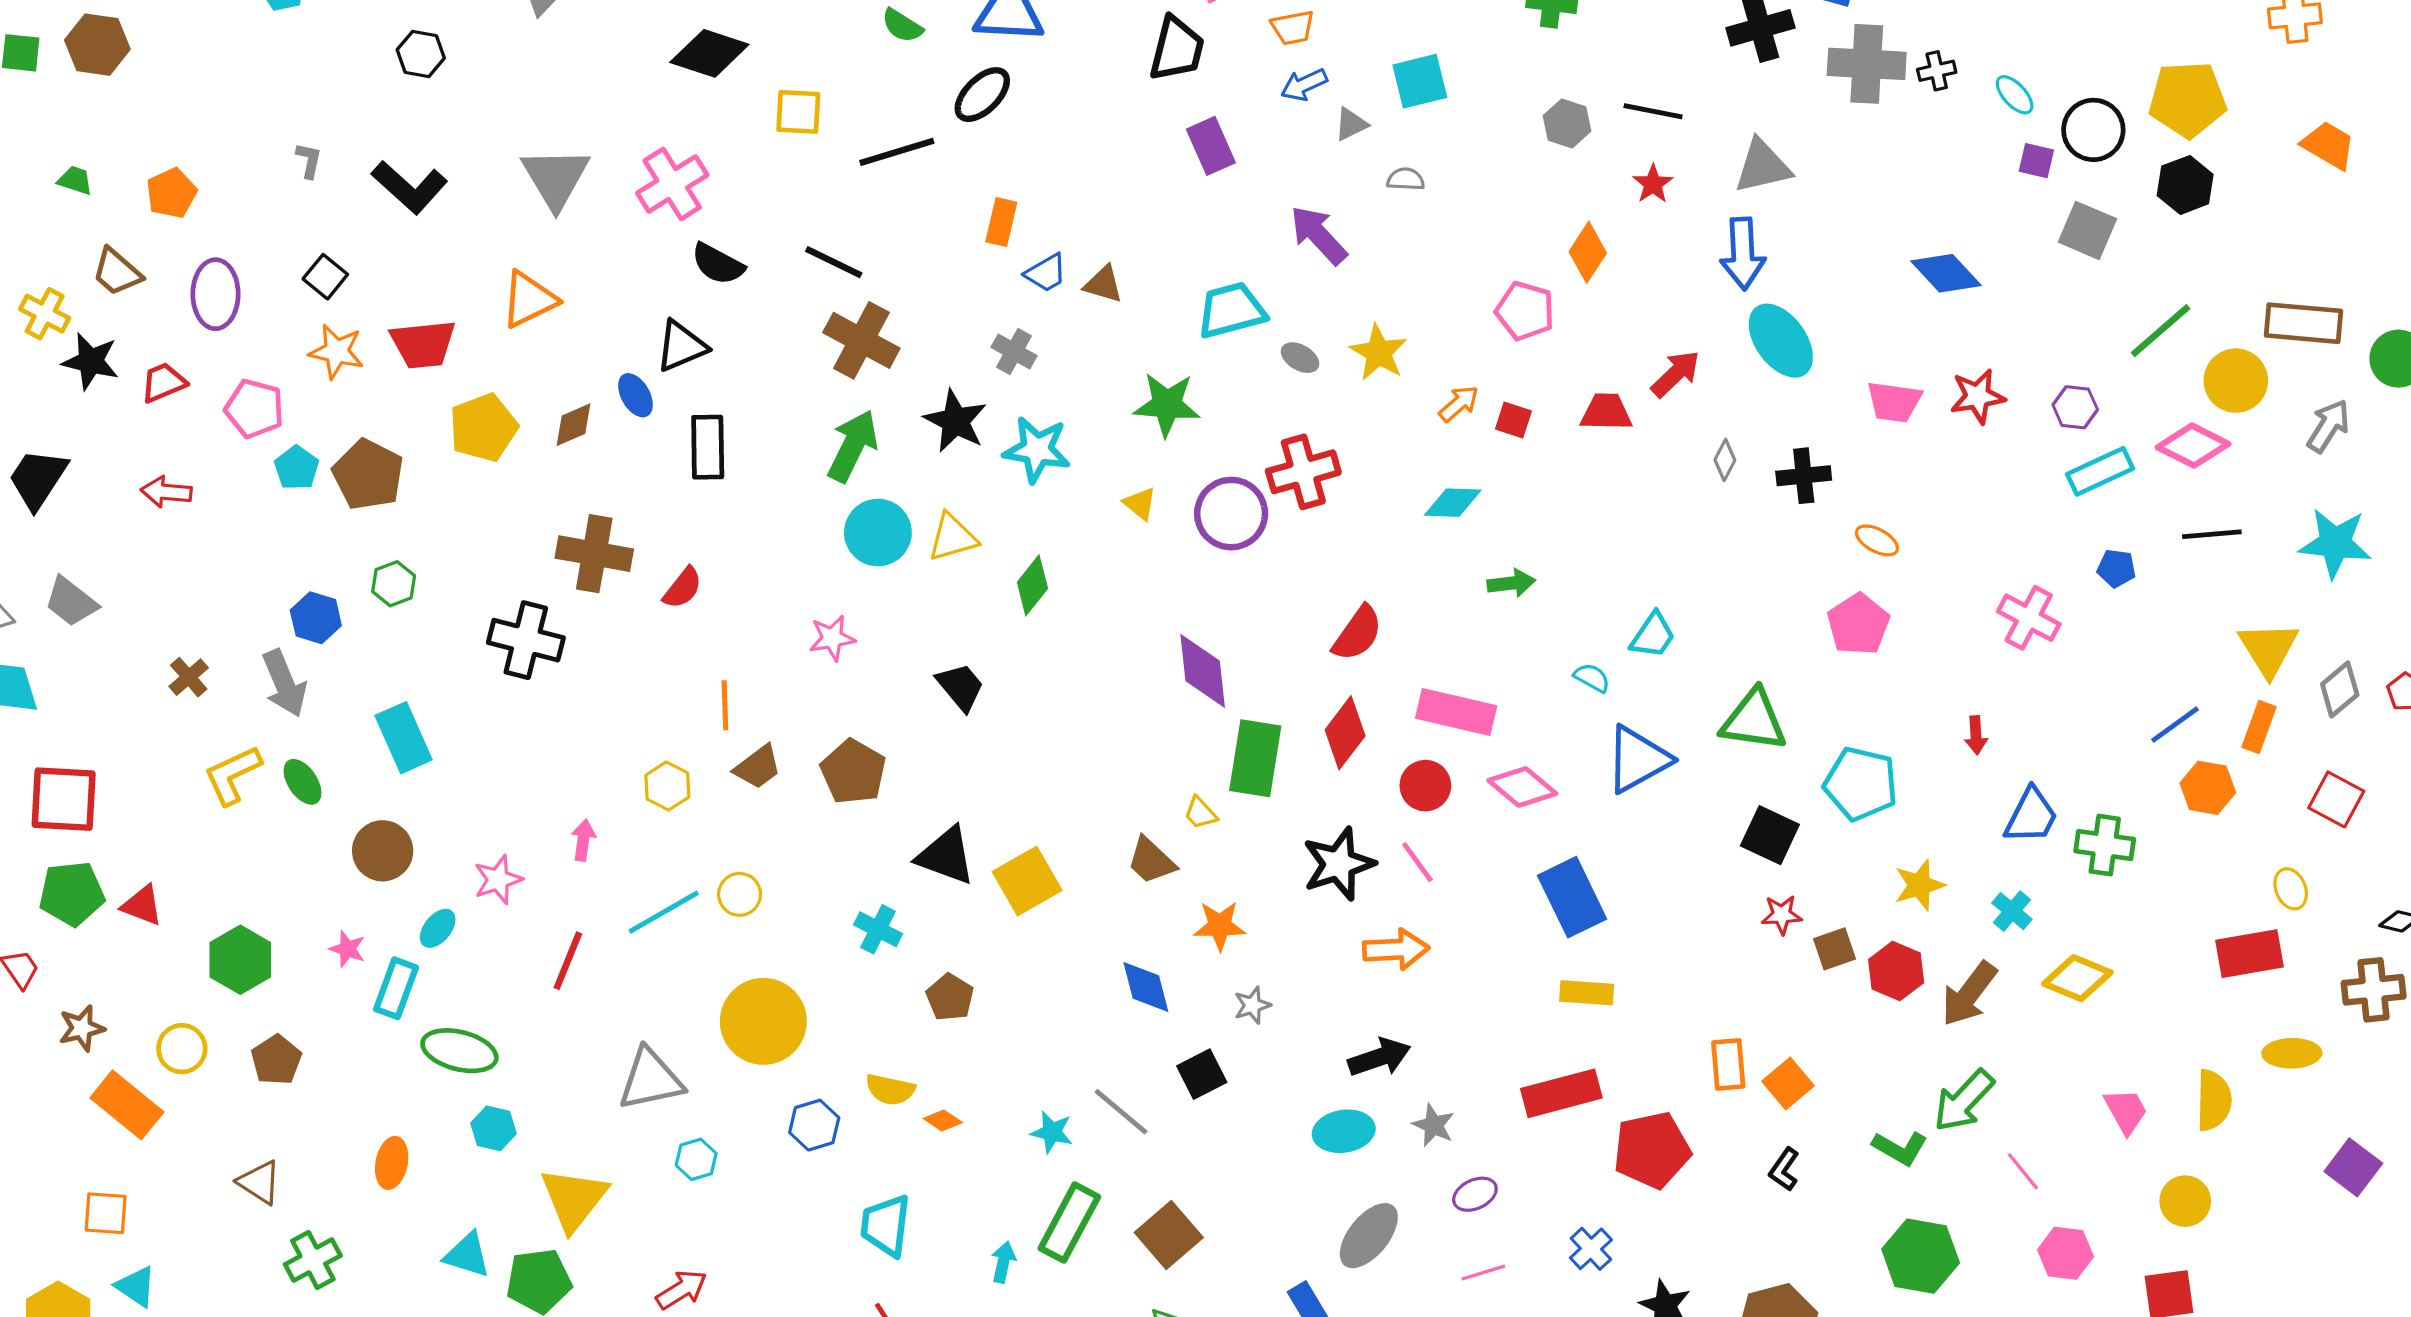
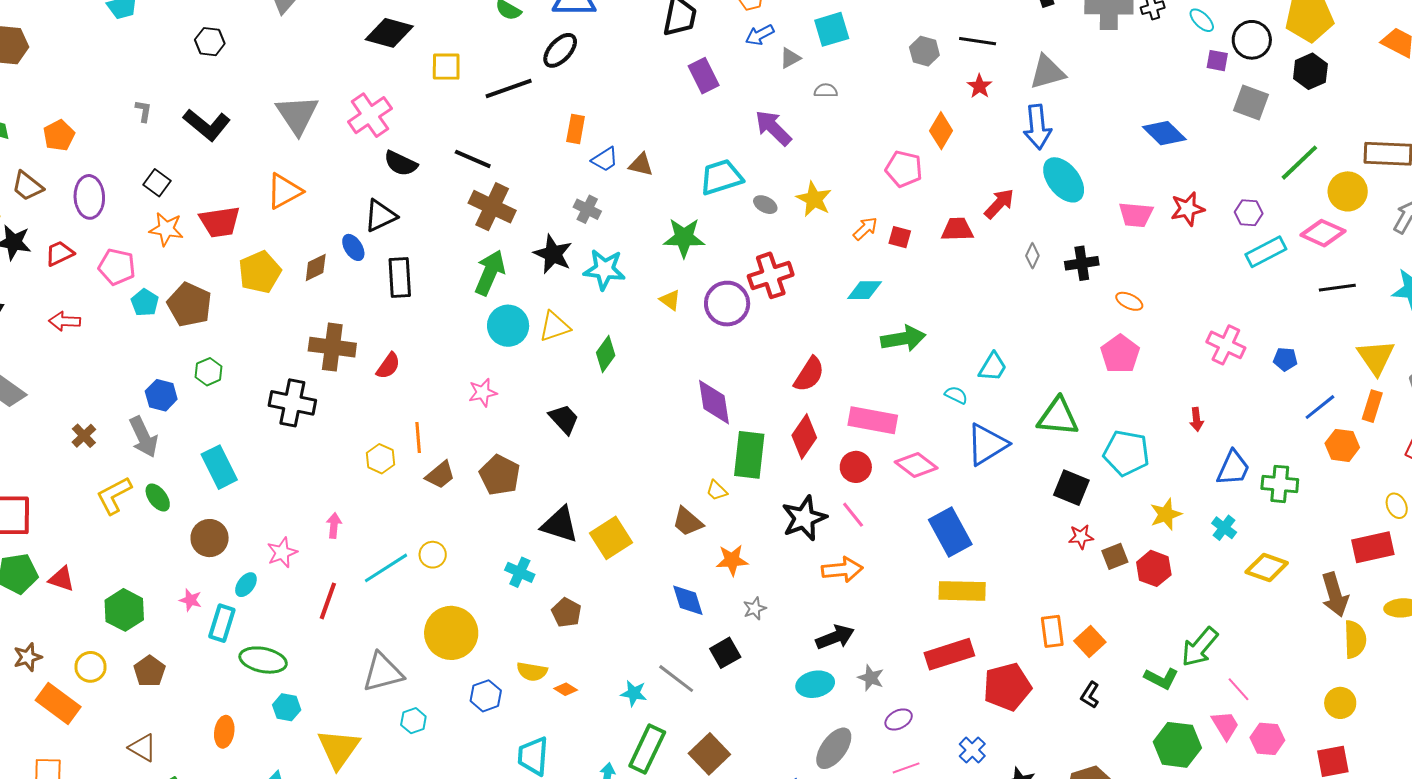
blue pentagon: (2116, 568) -> (1285, 359), moved
green arrow: (1511, 583) -> (903, 339), size x1.5
yellow hexagon: (667, 786) -> (381, 459), moved
yellow rectangle: (1587, 993) -> (962, 591), size x1.4
brown arrow: (1969, 994) -> (1335, 595), moved, turned -51
pink trapezoid: (2126, 1111) -> (1225, 725), moved

